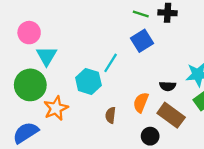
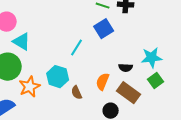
cyan triangle: (47, 56) -> (22, 42), turned -30
cyan hexagon: (88, 81) -> (58, 77), moved
brown semicircle: (111, 115) -> (77, 93), turned -32

